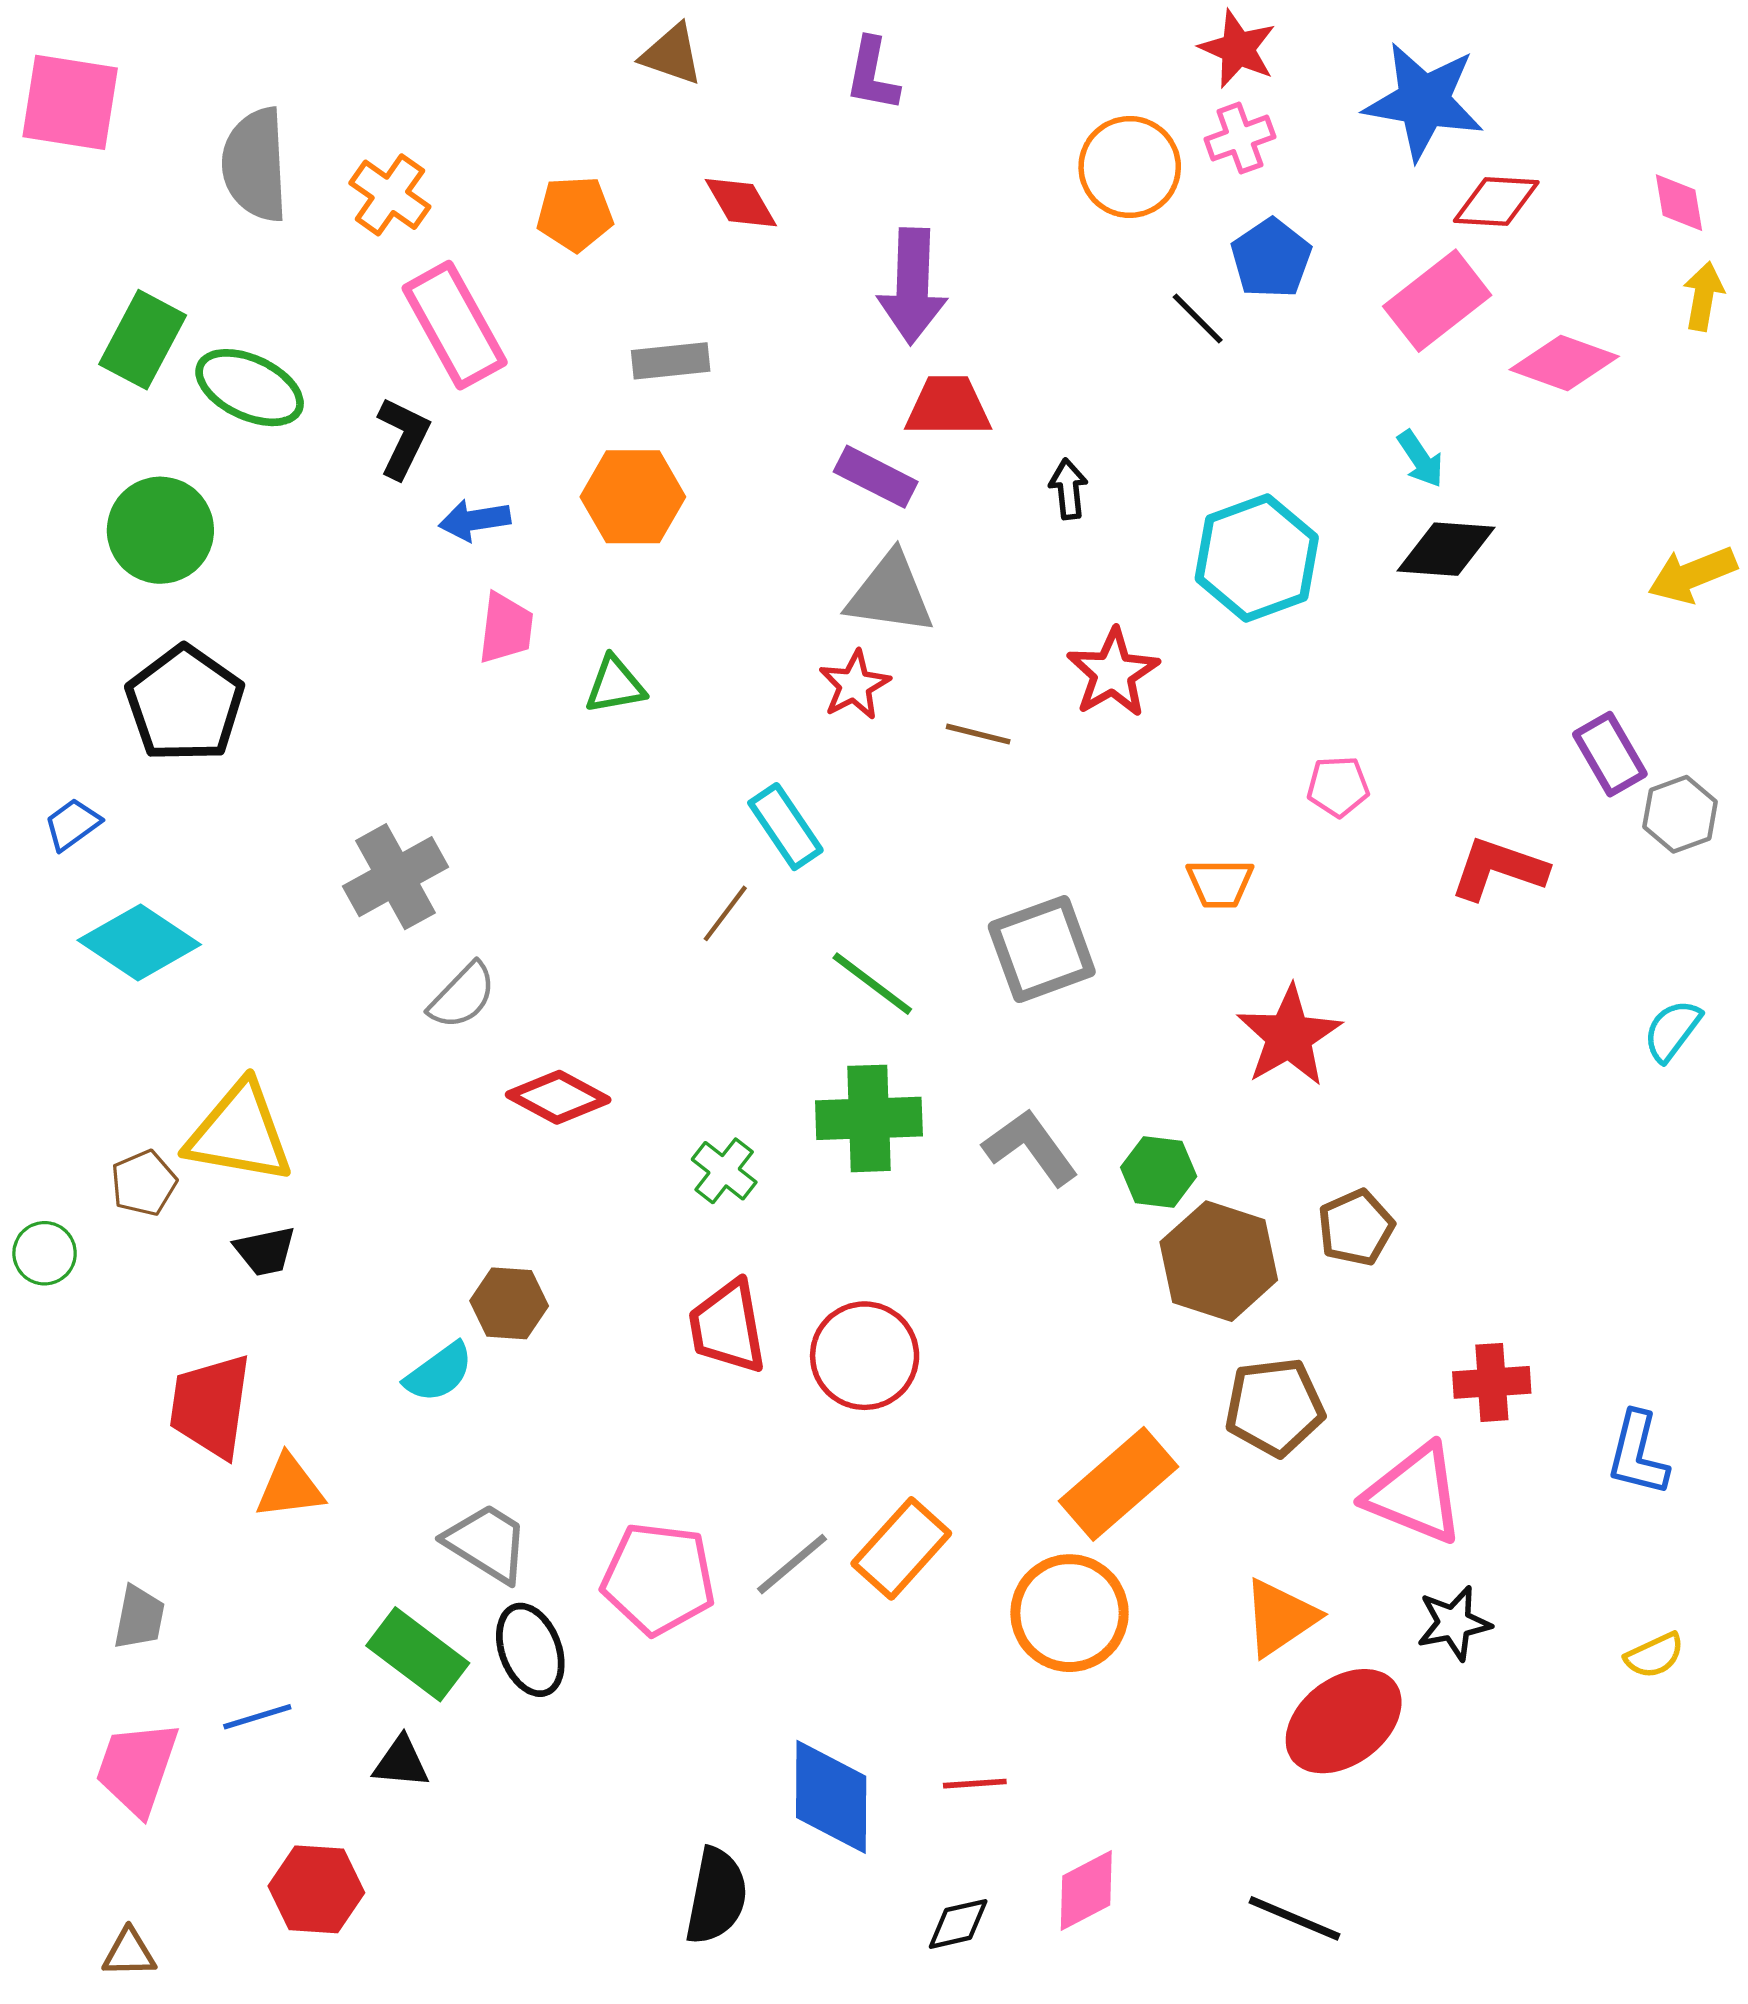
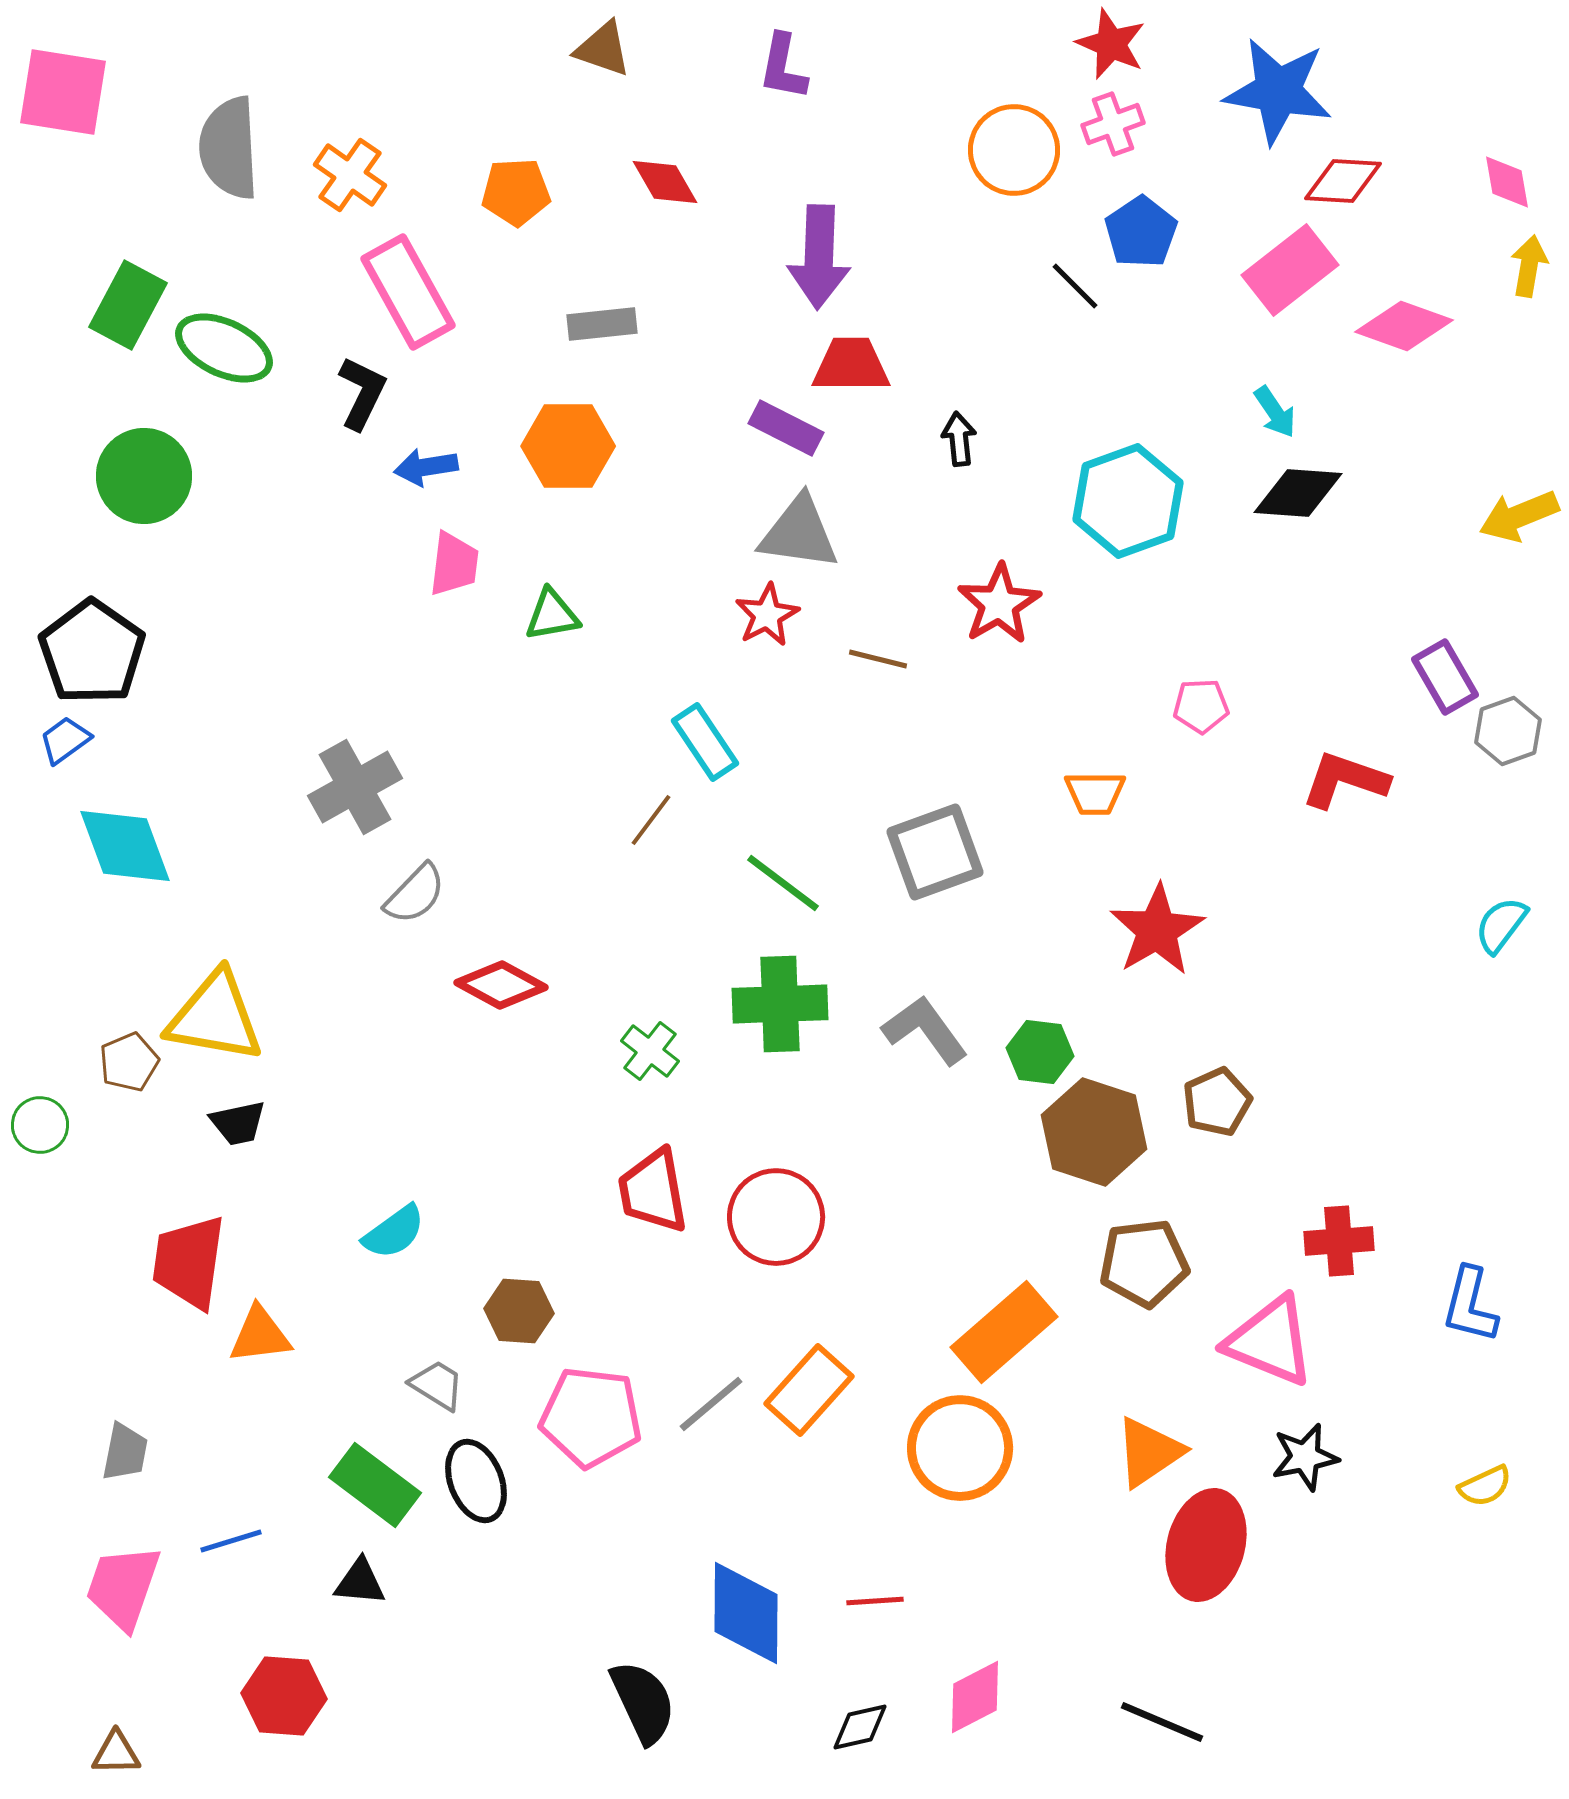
black pentagon: (185, 704) -> (92, 652), moved
cyan diamond: (139, 942) -> (125, 846), turned 36
brown hexagon: (509, 1303) -> (519, 1311), moved
gray trapezoid: (487, 1543) -> (437, 1385), size x0.7
red ellipse: (1344, 1721) -> (1206, 1545), turned -38
black semicircle: (716, 1896) -> (643, 1702), turned -36

